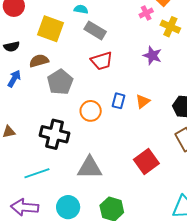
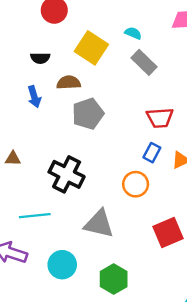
red trapezoid: (102, 61) -> (160, 118), moved
blue arrow: (14, 78) -> (34, 97), turned 120
orange circle: (91, 111) -> (136, 184), moved

